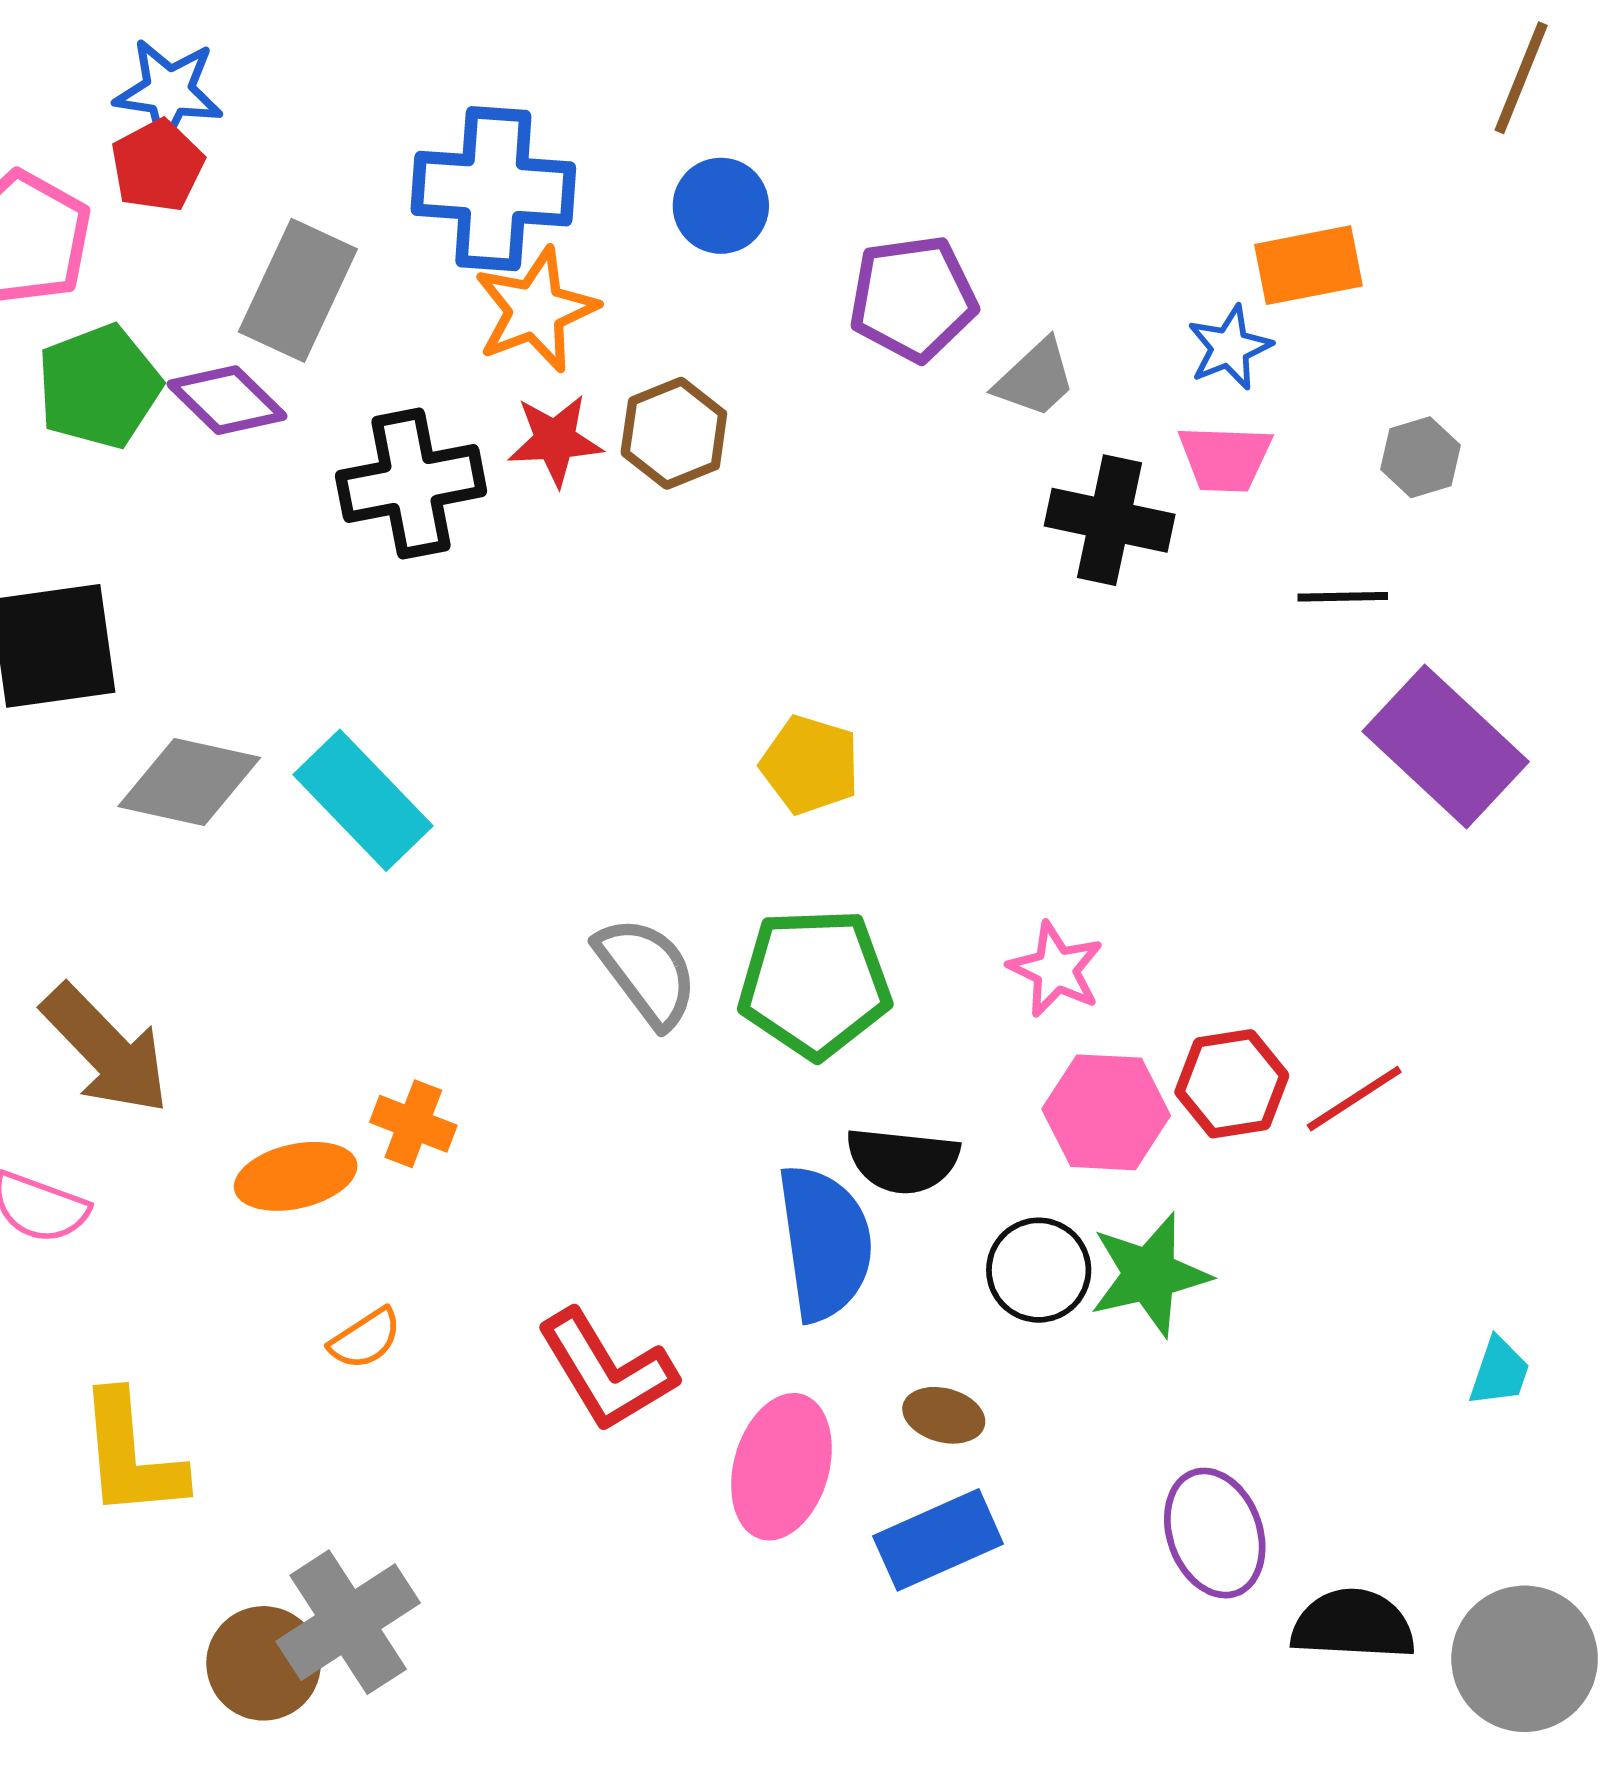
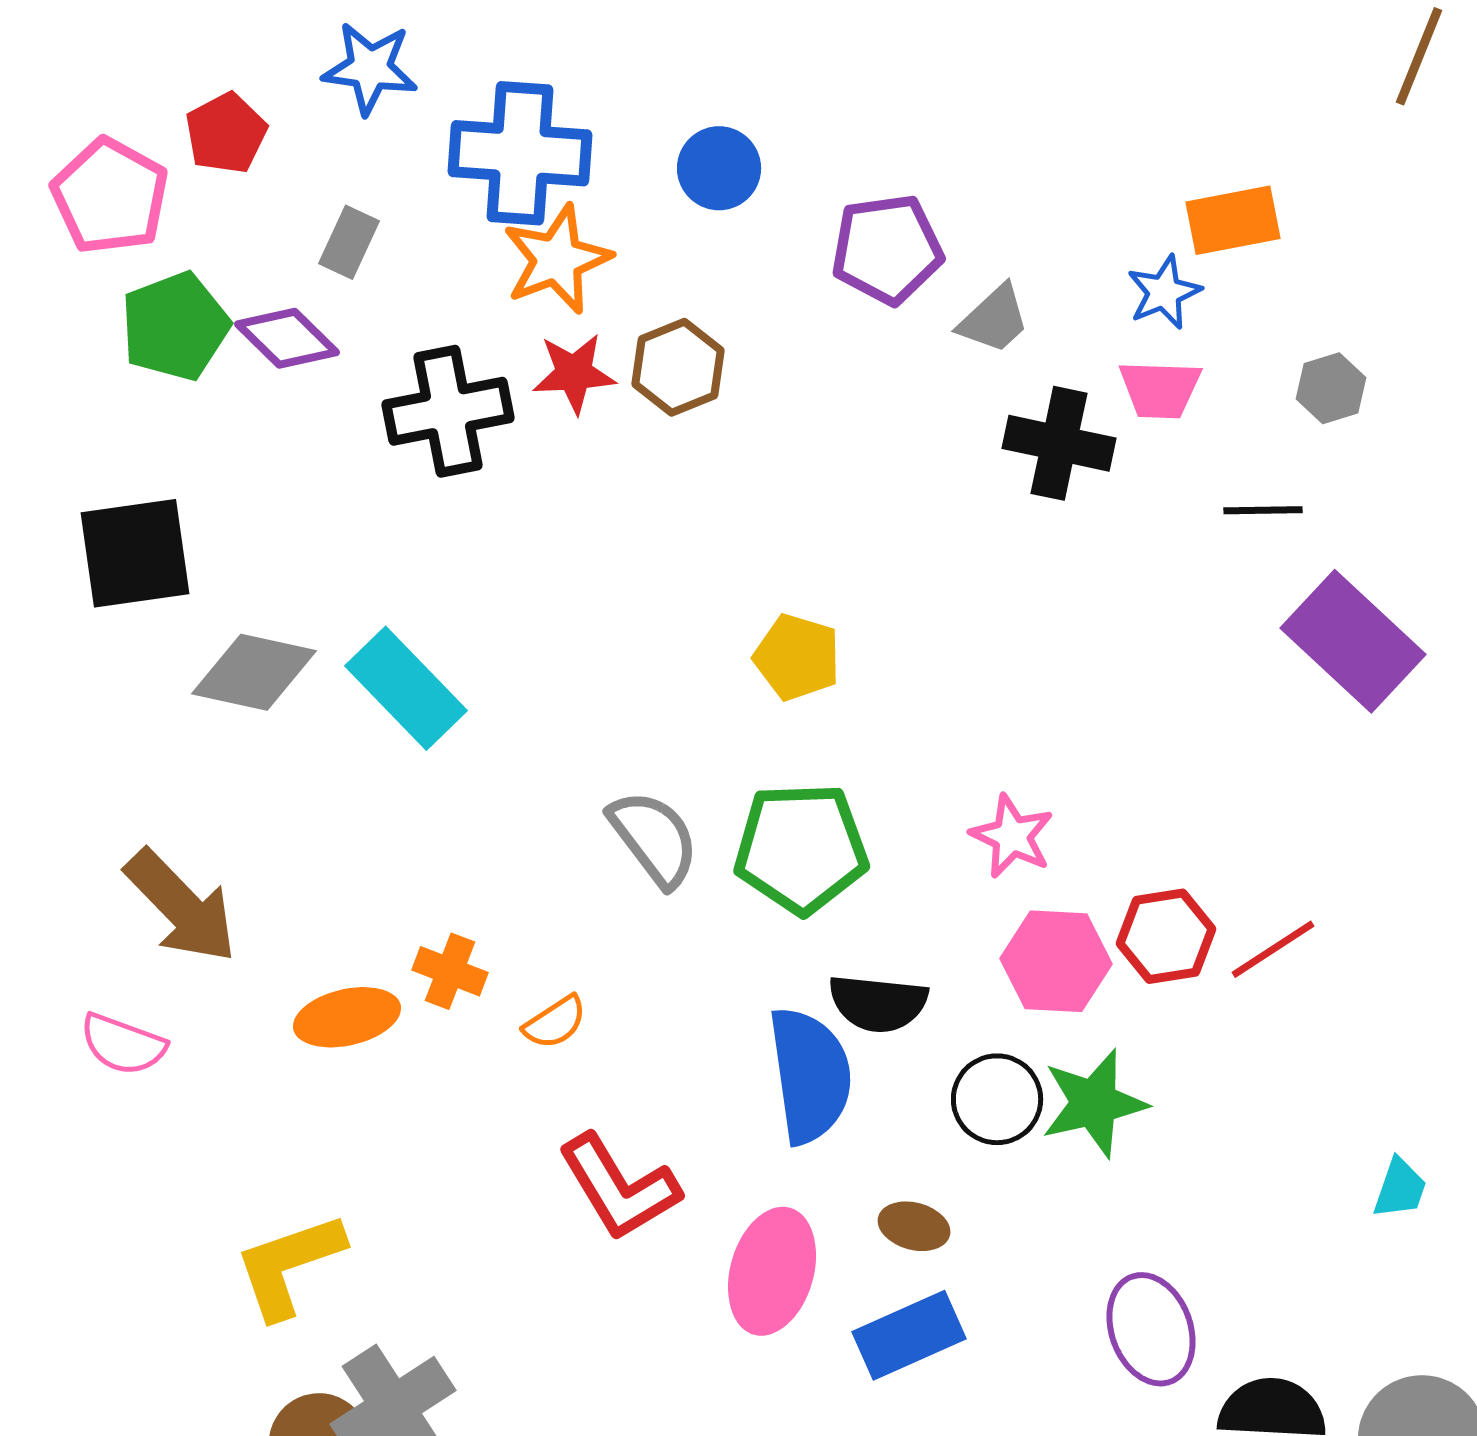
blue star: (169, 91) -> (370, 68), moved
gray rectangle: (298, 290) -> (349, 242), size x0.6
orange semicircle: (365, 1339) -> (555, 1022), moved
yellow L-shape: (131, 1455) -> (289, 1265), moved, turned 76

